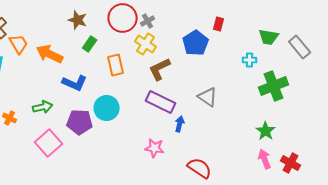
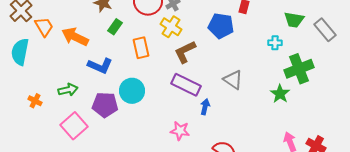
blue pentagon: (196, 43) -> (221, 26), turned -30
green star: (266, 131) -> (280, 94), moved

